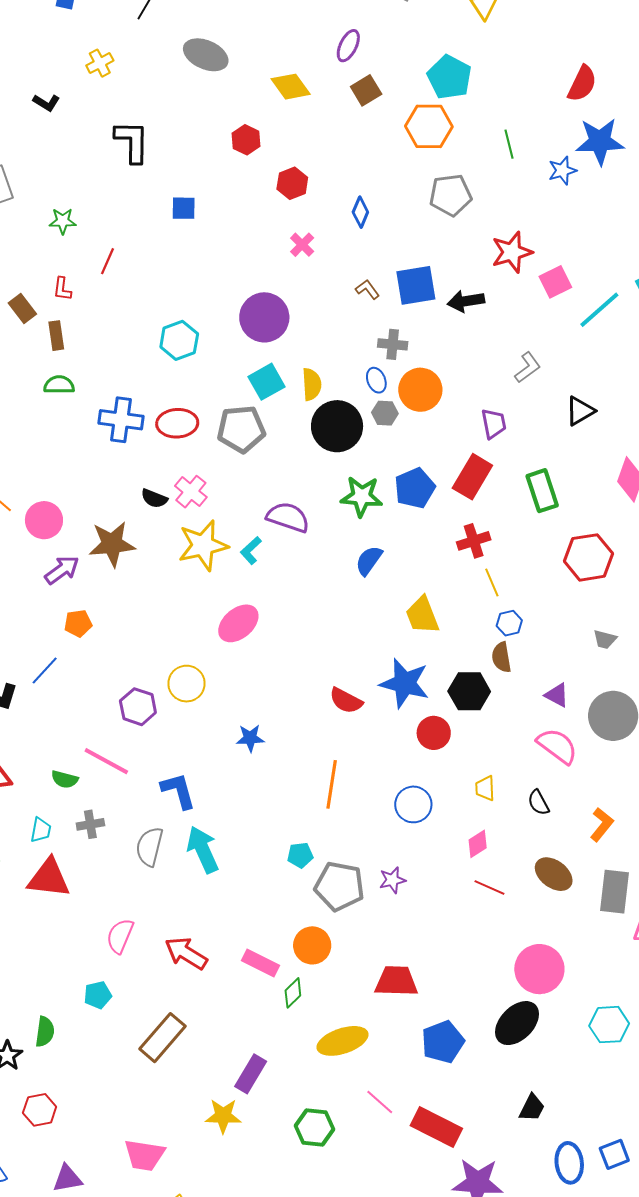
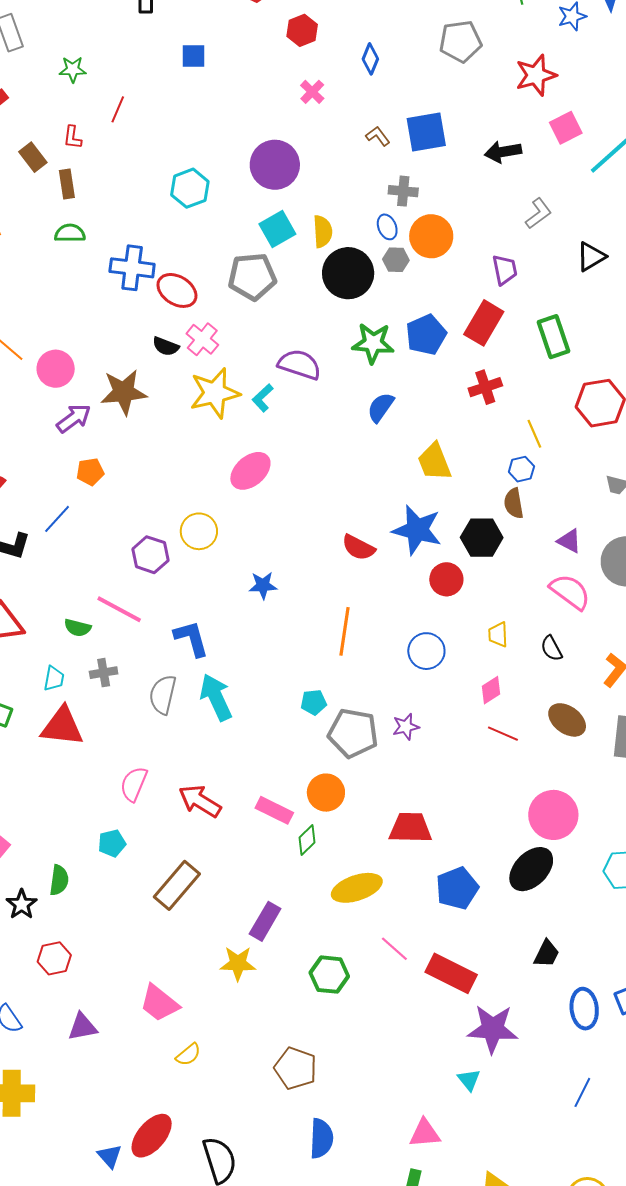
red star: (512, 252) -> (536, 75), moved
black arrow: (466, 301) -> (503, 152), moved
red ellipse: (177, 423) -> (177, 290), moved, turned 36
yellow line: (492, 583) -> (534, 434), moved
pink trapezoid: (144, 1155) -> (159, 1003), turned 30

